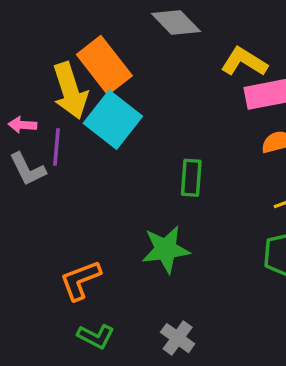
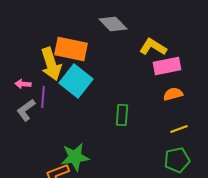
orange rectangle: (104, 65) -> (71, 49), turned -40
gray L-shape: (28, 169) -> (26, 110), turned 80
green star: (166, 249) -> (75, 157), moved

